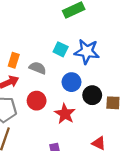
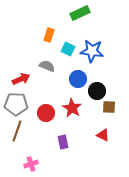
orange rectangle: (14, 60) -> (49, 35), moved
red circle: (37, 101) -> (46, 113), moved
brown square: (113, 103) -> (109, 107), moved

